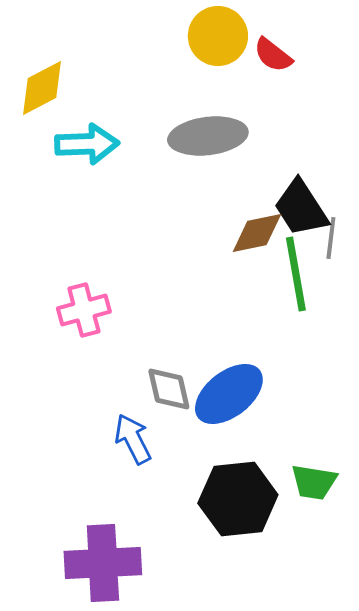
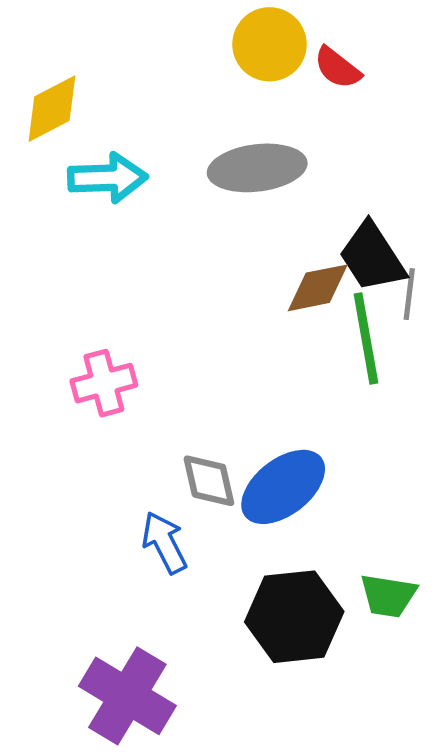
purple cross: (103, 563) -> (127, 696), turned 34

